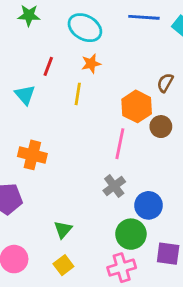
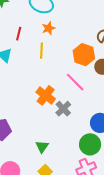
pink line: (120, 144) -> (75, 82), turned -50
orange cross: (32, 155) -> (46, 95), moved, turned 30
gray cross: (114, 186) -> (63, 109), moved

